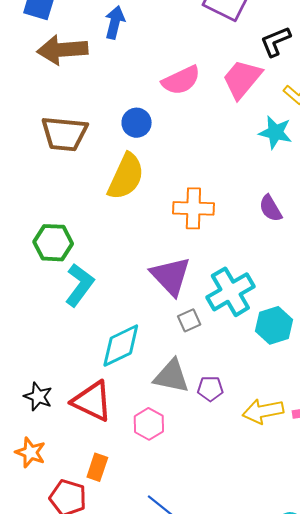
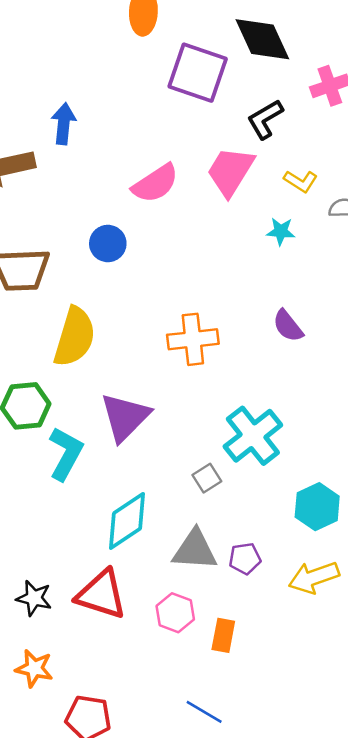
cyan star: (275, 132) -> (281, 231), size x0.7
yellow semicircle: (126, 177) -> (75, 337), moved
purple triangle: (171, 276) -> (125, 417), moved, turned 36
cyan hexagon: (274, 325) -> (317, 507), moved
orange rectangle: (97, 467) -> (223, 635), moved

